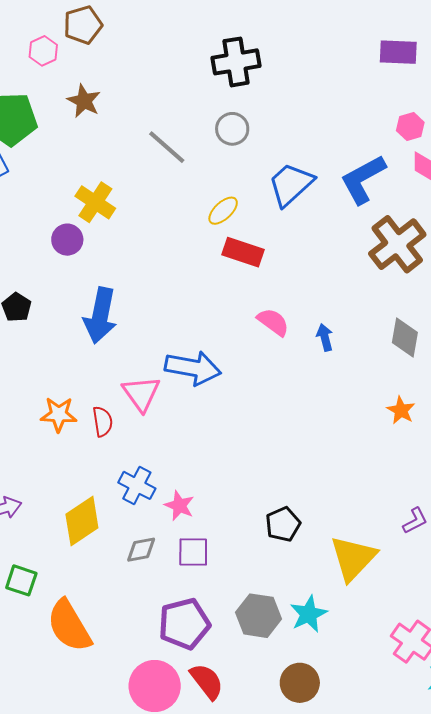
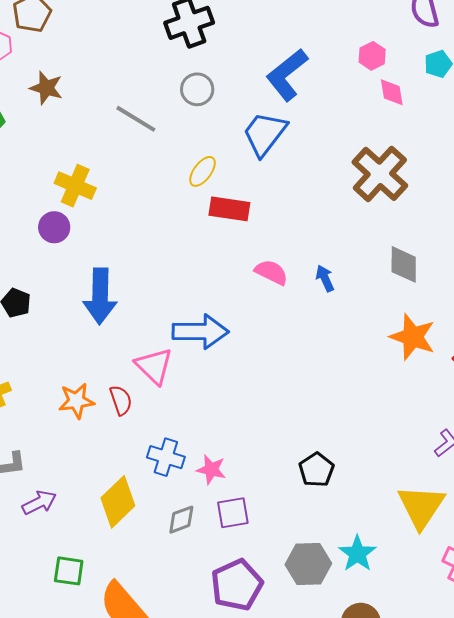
blue L-shape: (363, 179) -> (287, 75), moved
orange star: (401, 410) -> (413, 337), size x1.6
yellow triangle: (353, 558) -> (421, 507), moved

